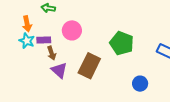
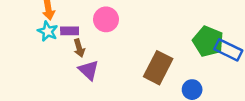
green pentagon: (122, 43) -> (208, 41), moved
brown rectangle: (89, 66) -> (158, 68), moved

